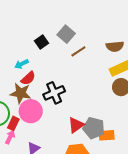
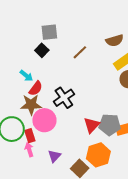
gray square: (66, 34) -> (49, 32), moved, turned -36
cyan arrow: (22, 64) -> (26, 76), turned -104
red rectangle: (13, 123) -> (30, 136), turned -32
pink arrow: (10, 137) -> (29, 150), turned -32

